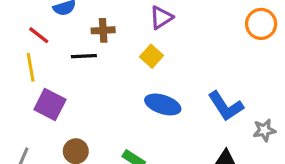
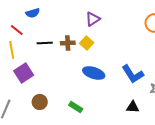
brown cross: (103, 30) -> (68, 43), moved
purple square: (50, 104) -> (24, 73), turned 30

